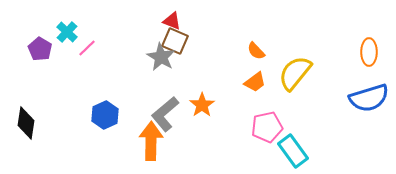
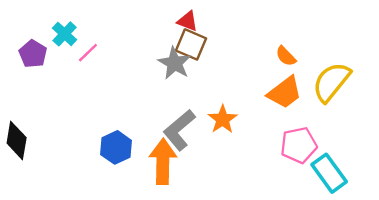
orange trapezoid: (255, 82) -> (285, 92), size x1.4
blue hexagon: (105, 115) -> (116, 147), moved

